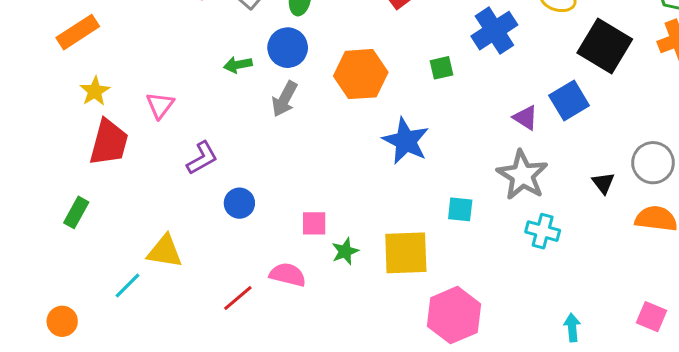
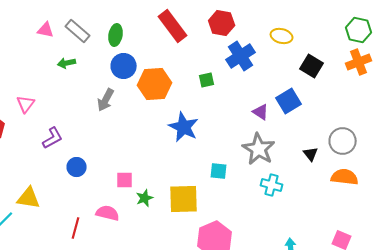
black square: (605, 46) -> (312, 66), size x0.7
blue circle: (288, 48) -> (124, 66), moved
green arrow: (238, 65) -> (67, 63), moved
red line: (238, 298) -> (76, 228), turned -35

